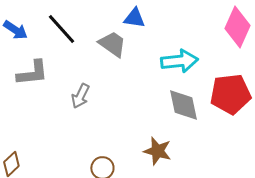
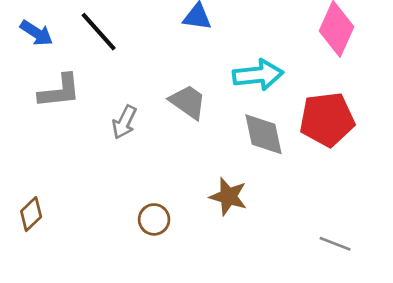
gray trapezoid: (112, 44) -> (188, 102), moved

